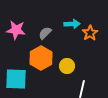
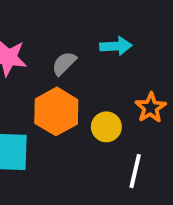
orange star: (90, 33) -> (151, 108), moved

